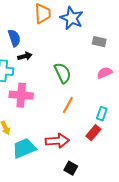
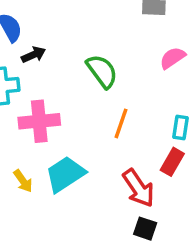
red arrow: (57, 141) -> (138, 188), moved, turned 70
cyan trapezoid: (24, 148) -> (65, 174), moved

